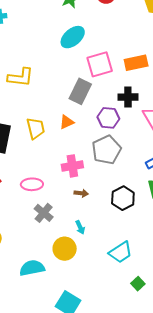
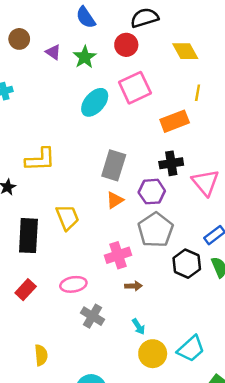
pink square: (100, 64) -> (135, 88), moved
orange triangle: (67, 122) -> (115, 200), moved
black hexagon: (123, 198) -> (187, 264), moved
yellow circle: (65, 249) -> (153, 354), moved

